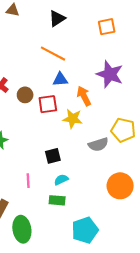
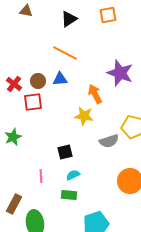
orange square: (107, 27) -> (108, 15), moved
blue triangle: (60, 79) -> (60, 79), moved
brown circle: (25, 95) -> (38, 81), moved
red square: (48, 104) -> (33, 102), moved

